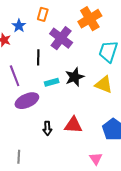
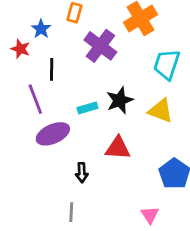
black line: (38, 57) -> (52, 69), moved
red triangle: (73, 125) -> (118, 148), moved
gray line: (19, 157) -> (71, 212), moved

